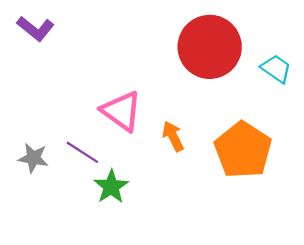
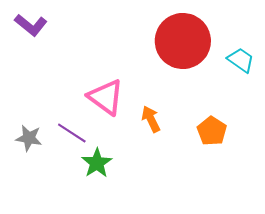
orange pentagon: (243, 150) -> (212, 131), size x0.6

